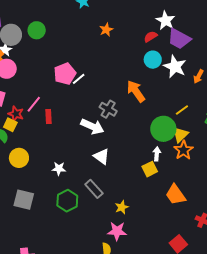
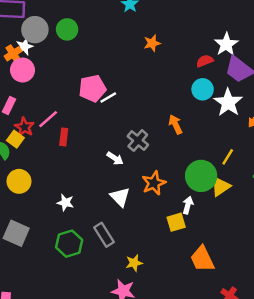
orange arrow: (136, 91) -> (175, 124), size x0.7
yellow line: (182, 110) -> (228, 157), turned -32
white arrow: (92, 127) -> (115, 158), size x0.6
orange star: (183, 150) -> (154, 183), moved

